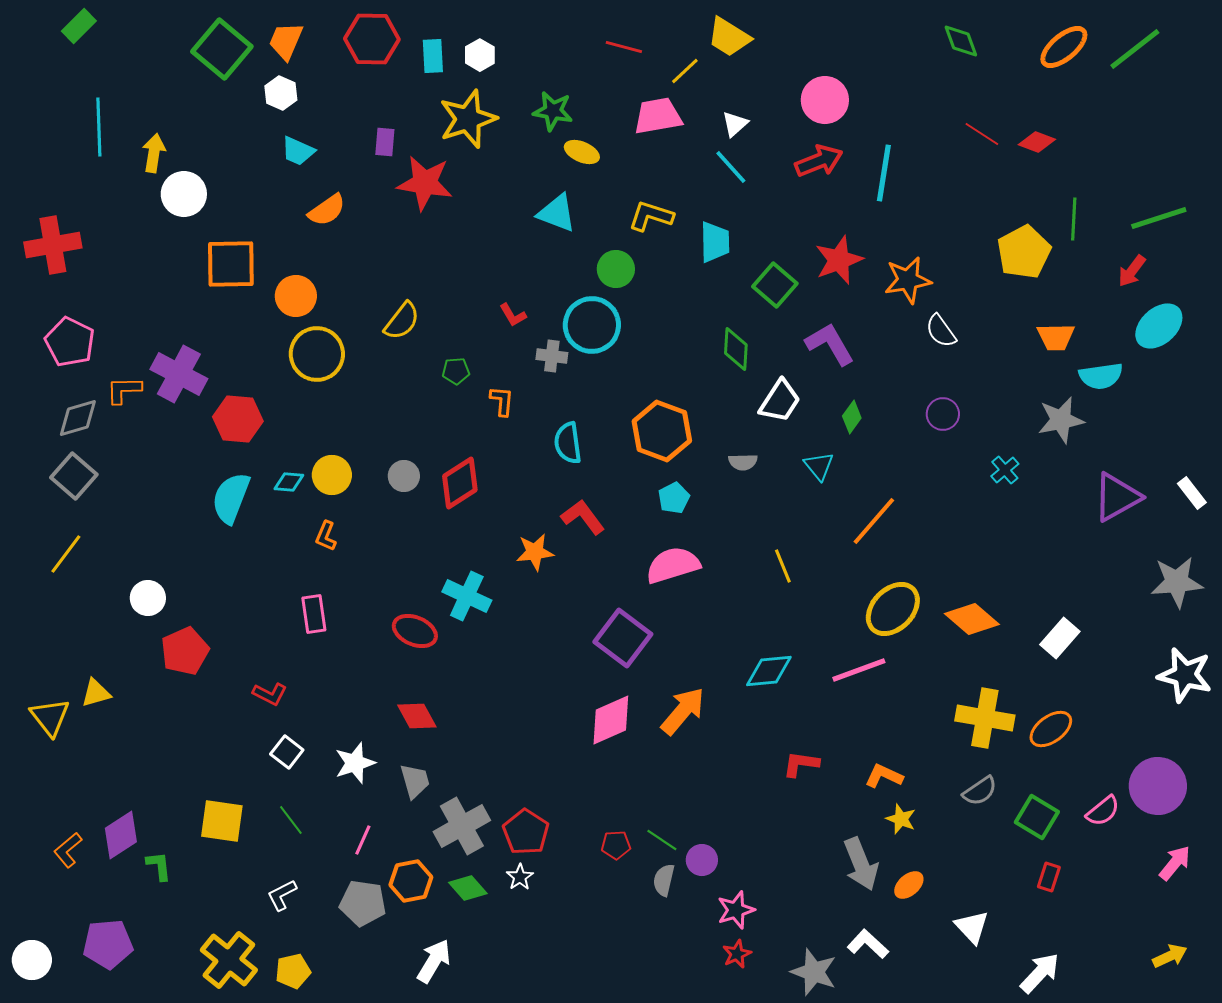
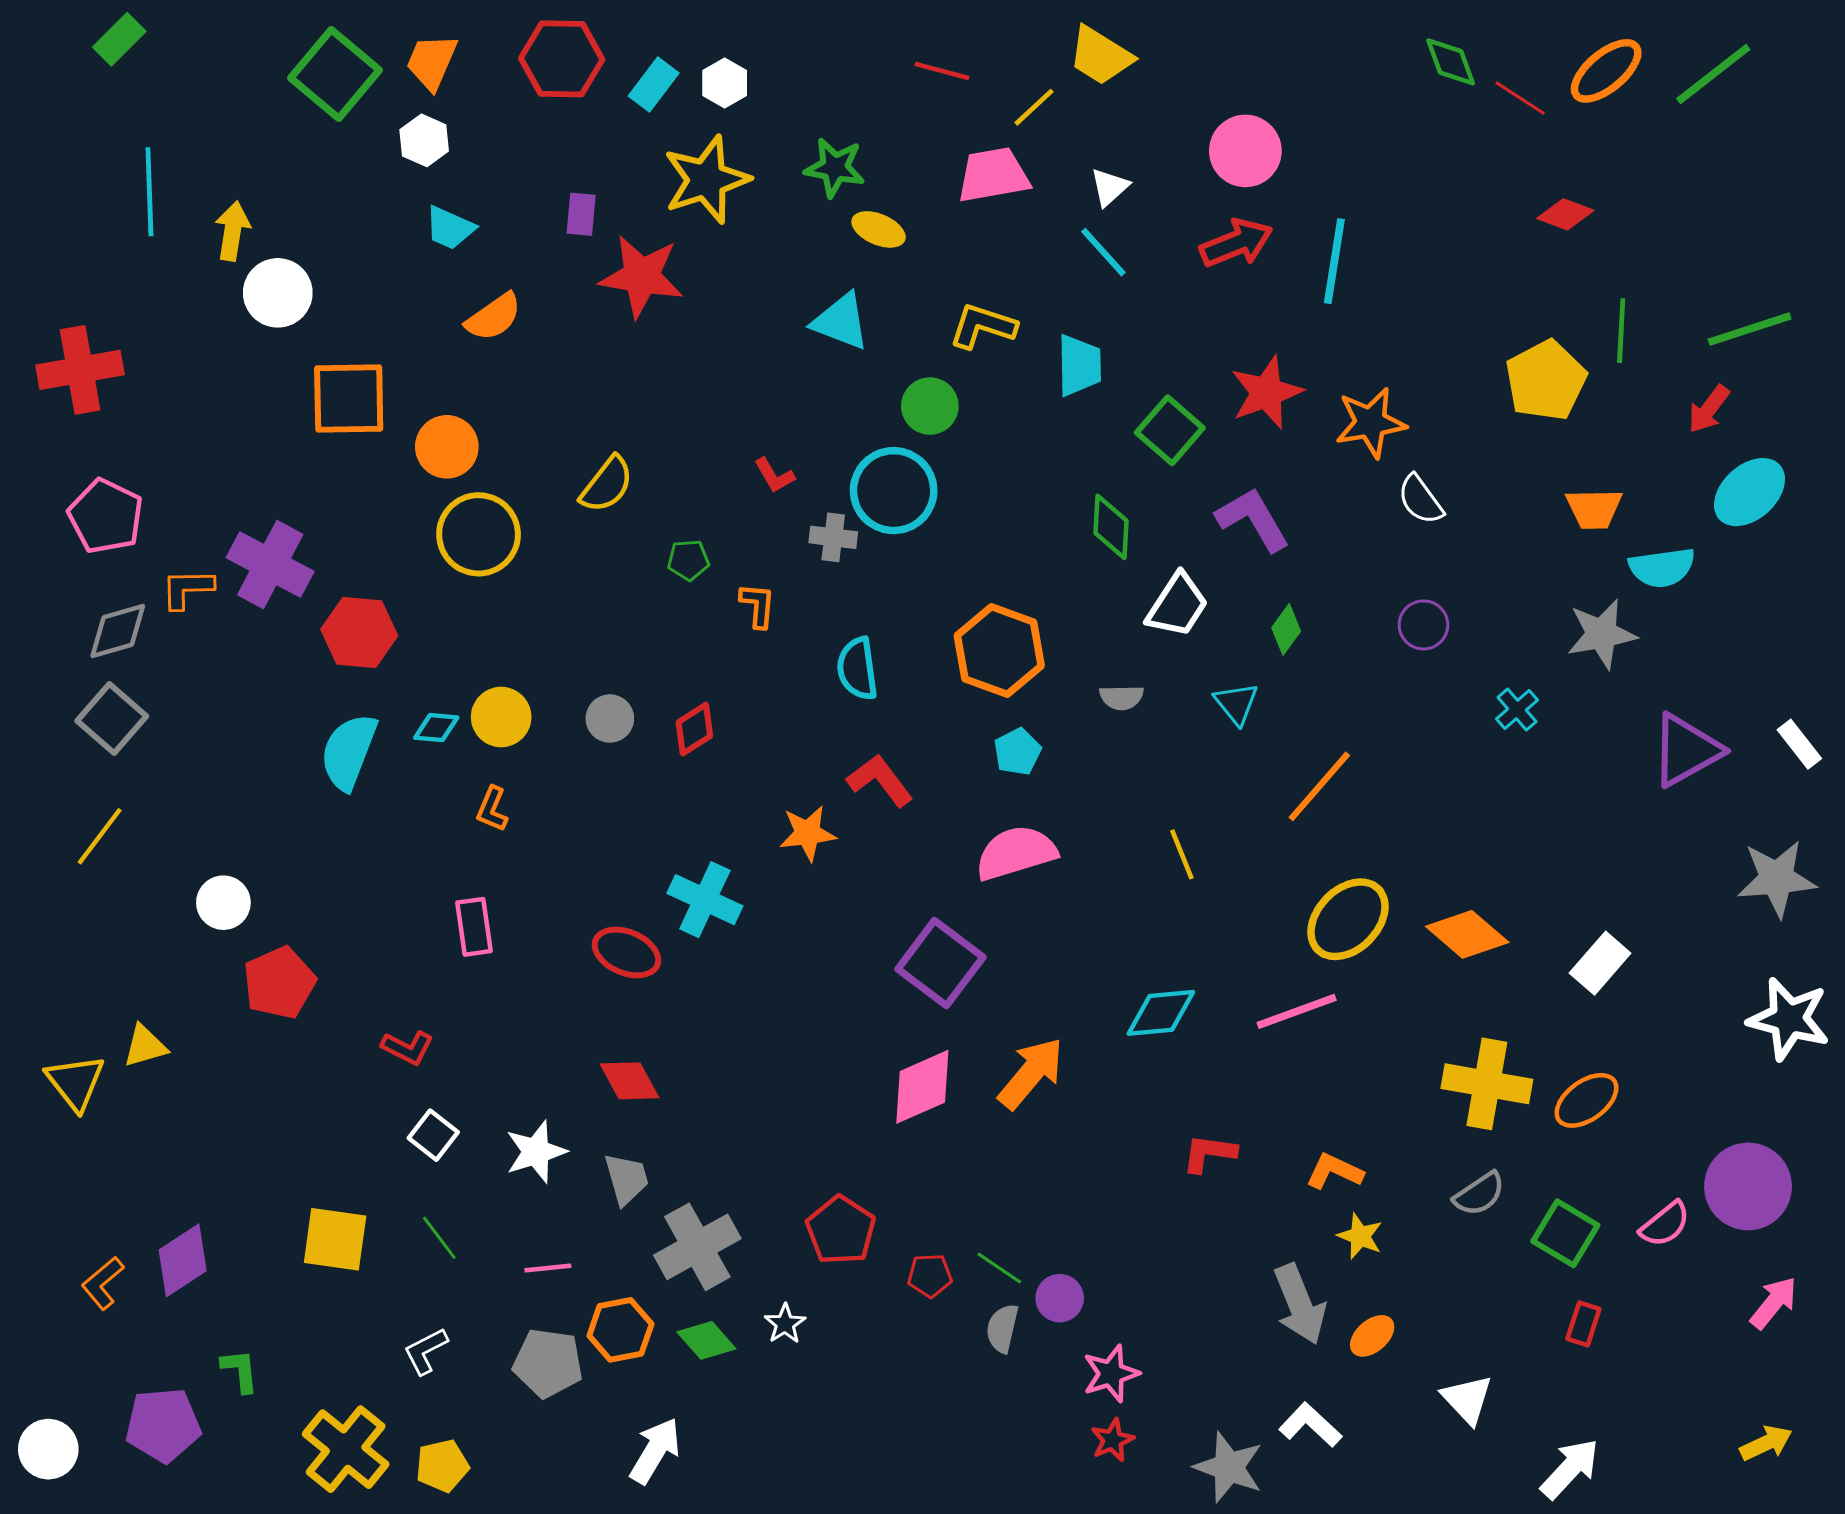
cyan rectangle: (433, 56) -> (654, 85), turned 40
red line: (982, 134) -> (1520, 98), moved
red diamond: (460, 483) -> (694, 729), size x0.7
red pentagon: (526, 832) -> (841, 1230), moved
pink line: (363, 840) -> (548, 1268), turned 60
green L-shape: (159, 866) -> (240, 1371), moved

